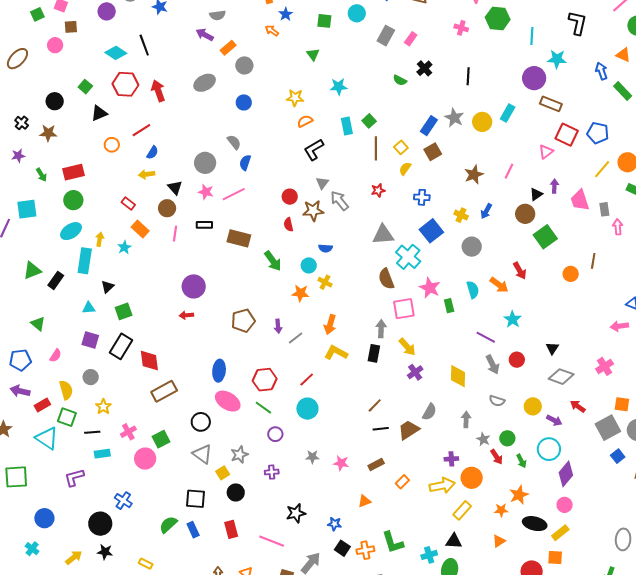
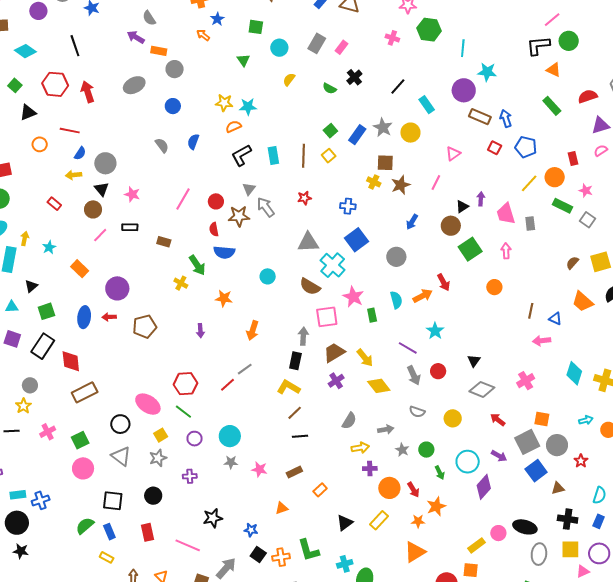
cyan circle: (357, 13) -> (279, 48), moved
gray semicircle: (218, 15) -> (149, 18), turned 63
black L-shape: (578, 23) -> (538, 46), moved, turned -110
orange rectangle: (228, 48) -> (159, 51), turned 49
cyan diamond: (116, 53) -> (25, 51), moved
blue arrow: (601, 71) -> (506, 118), moved
black line: (468, 76) -> (398, 86), turned 36
cyan star: (339, 87) -> (248, 107), moved
cyan rectangle: (508, 113) -> (427, 105), moved, turned -66
green square: (369, 121) -> (330, 131), moved
cyan rectangle: (347, 126) -> (273, 156), moved
red line: (141, 130) -> (70, 131), turned 42
red square: (567, 135) -> (495, 148), size x0.6
brown square: (433, 152) -> (385, 163), moved, turned 30
pink triangle: (546, 152) -> (453, 154), moved
gray circle: (205, 163) -> (105, 163), moved
blue semicircle: (245, 163) -> (193, 142), moved
yellow semicircle: (405, 169) -> (289, 79), moved
pink line: (234, 194) -> (183, 199), moved, turned -35
yellow cross: (461, 215) -> (374, 182), moved
pink arrow: (618, 227) -> (506, 251), moved
orange rectangle: (140, 229) -> (80, 269), moved
pink line: (175, 234) -> (100, 235), turned 35
brown rectangle: (239, 238) -> (164, 242), size x0.6
blue semicircle: (325, 248) -> (224, 252), moved, size x1.5
brown line: (593, 261) -> (531, 311), moved
cyan circle: (309, 265) -> (268, 276), moved
brown semicircle: (386, 279) -> (310, 287), turned -40
yellow cross: (325, 282) -> (181, 283), moved
orange arrow: (499, 285) -> (423, 296), turned -66
brown pentagon: (243, 321) -> (145, 327), moved
gray line: (296, 338) -> (245, 369), moved
yellow arrow: (407, 347) -> (365, 358), moved
yellow L-shape: (336, 353) -> (289, 387), moved
blue ellipse: (219, 371) -> (84, 317), moved
yellow diamond: (458, 376) -> (379, 386), turned -40
gray circle: (91, 377) -> (30, 385), moved
cyan circle: (307, 409) -> (230, 436), moved
gray arrow: (466, 419) -> (386, 430), turned 77
purple arrow: (554, 420) -> (499, 456), moved
brown trapezoid: (409, 430) -> (334, 353), moved
cyan rectangle: (102, 454) -> (18, 495), moved
blue square: (618, 456) -> (536, 471), size x1.5
red arrow: (497, 457) -> (413, 490), moved
pink circle: (145, 459) -> (83, 468), moved
yellow square: (223, 473) -> (161, 435), moved
yellow arrow: (442, 485) -> (360, 448), moved, size x0.7
blue cross: (123, 501) -> (41, 500), turned 36
pink circle: (565, 505) -> (498, 533), moved
black ellipse: (535, 524) -> (525, 527), moved
black triangle: (454, 541) -> (345, 523), moved, turned -42
orange triangle: (499, 541) -> (415, 552), size x1.6
yellow rectangle: (146, 564) -> (107, 557), moved

